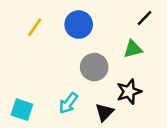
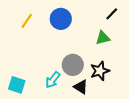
gray circle: (94, 67) -> (73, 65), moved
black triangle: (104, 112) -> (81, 87), turned -42

